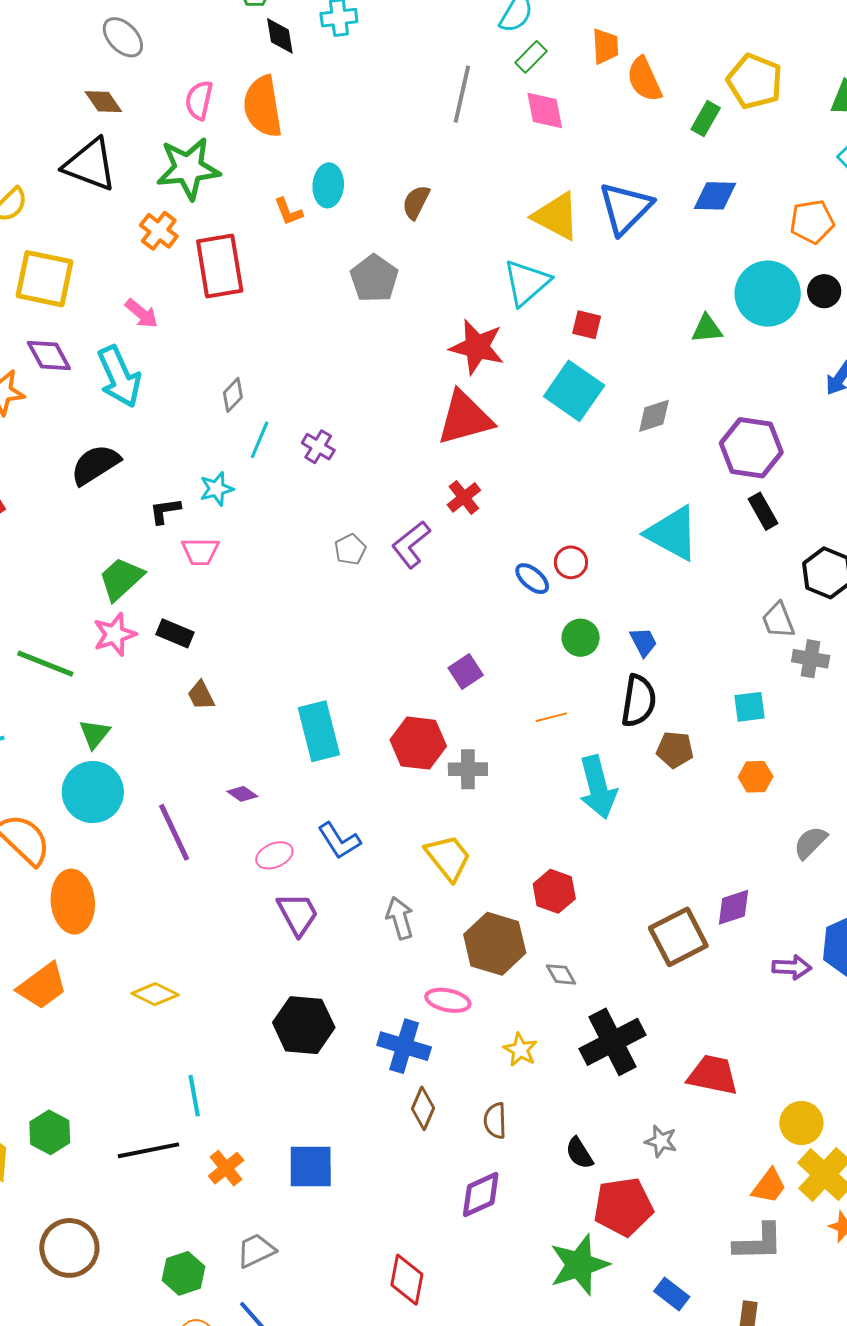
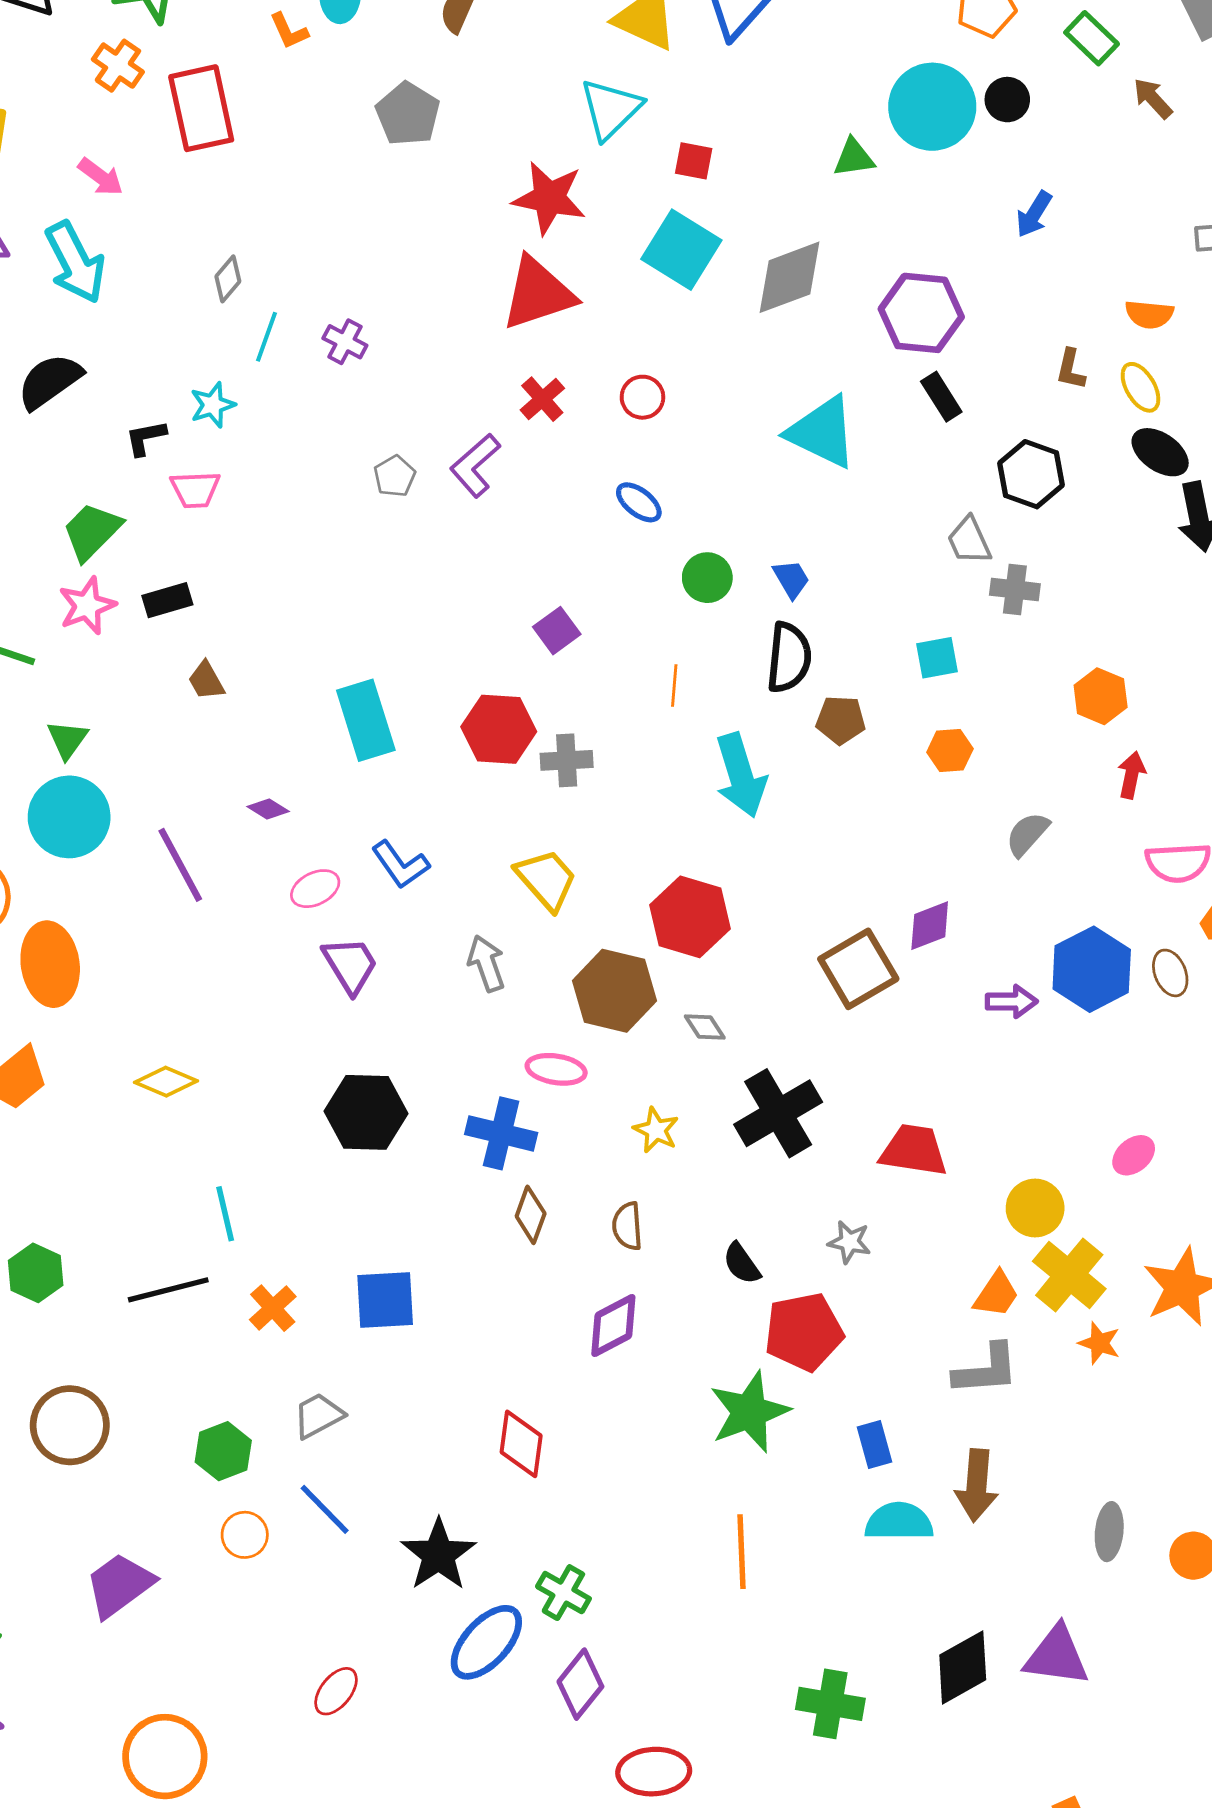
gray diamond: (654, 416) -> (790, 277), size x1.6
red circle: (571, 562) -> (642, 397), moved
black rectangle: (175, 633) -> (167, 600), turned -36
orange line: (551, 717) -> (674, 685), turned -68
red hexagon: (554, 891) -> (690, 917), size x1.4
blue rectangle: (672, 1294) -> (875, 1445), turned 40

